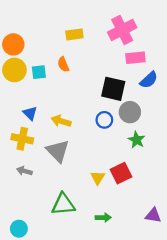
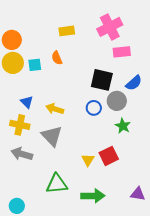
blue semicircle: (149, 80) -> (134, 83), moved
gray arrow: (24, 171) -> (22, 154), size x1.5
green arrow: (103, 218) -> (93, 196), size x1.6

